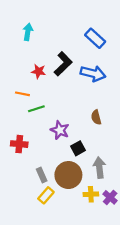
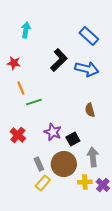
red star: (38, 71) -> (14, 63), moved
orange line: (22, 94) -> (21, 88), turned 56
purple star: (60, 130) -> (53, 132), moved
red cross: (19, 144) -> (18, 135), turned 35

